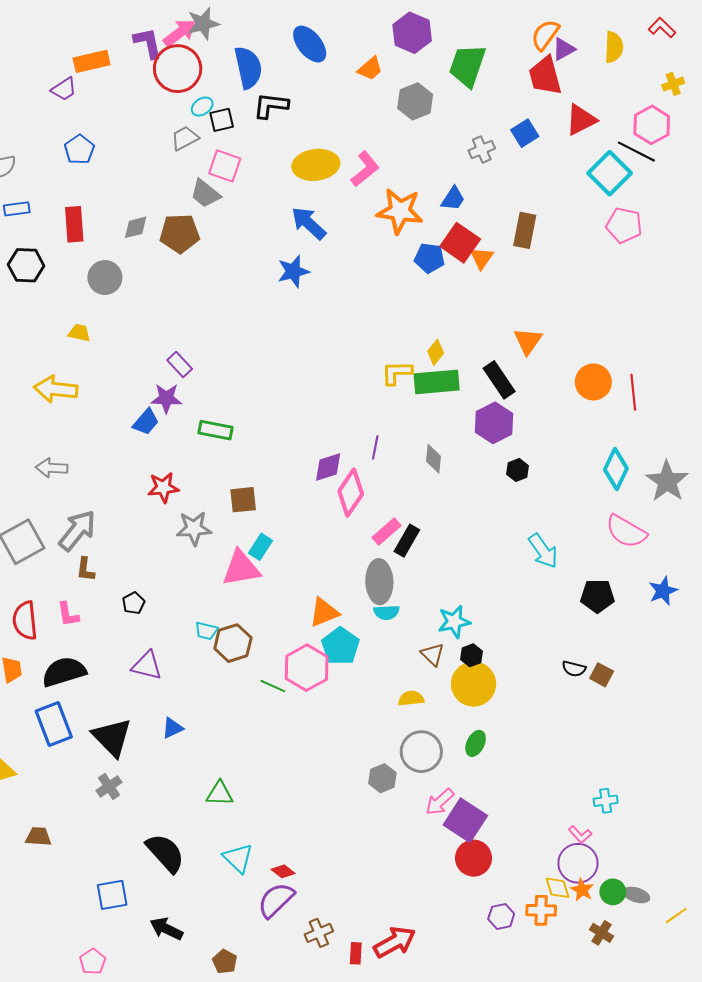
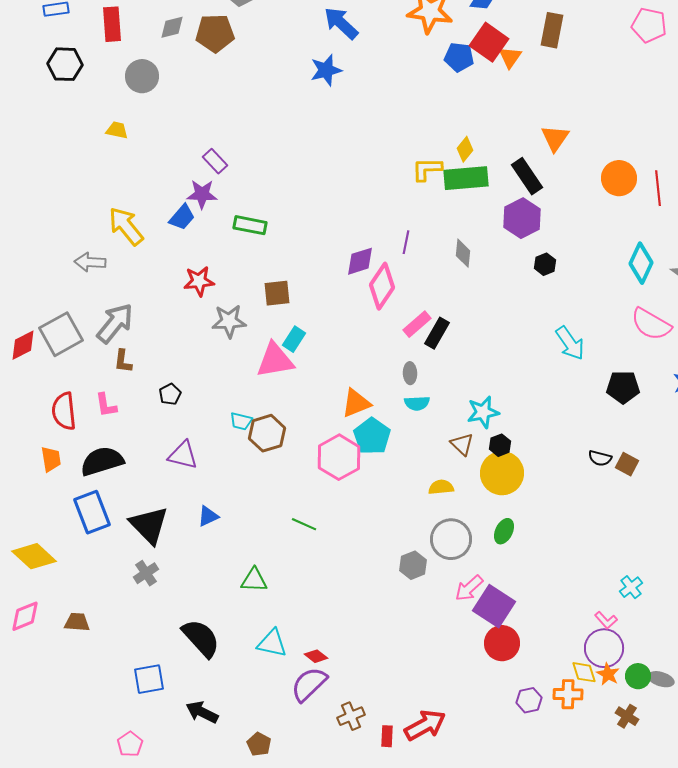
yellow arrow: (56, 389) -> (126, 226), moved, turned 45
gray ellipse: (379, 582) -> (410, 373), size x0.5
green line: (273, 686) -> (304, 524), moved
cyan cross: (606, 801) -> (631, 587), turned -30
cyan triangle: (238, 858) -> (272, 643), turned -32

